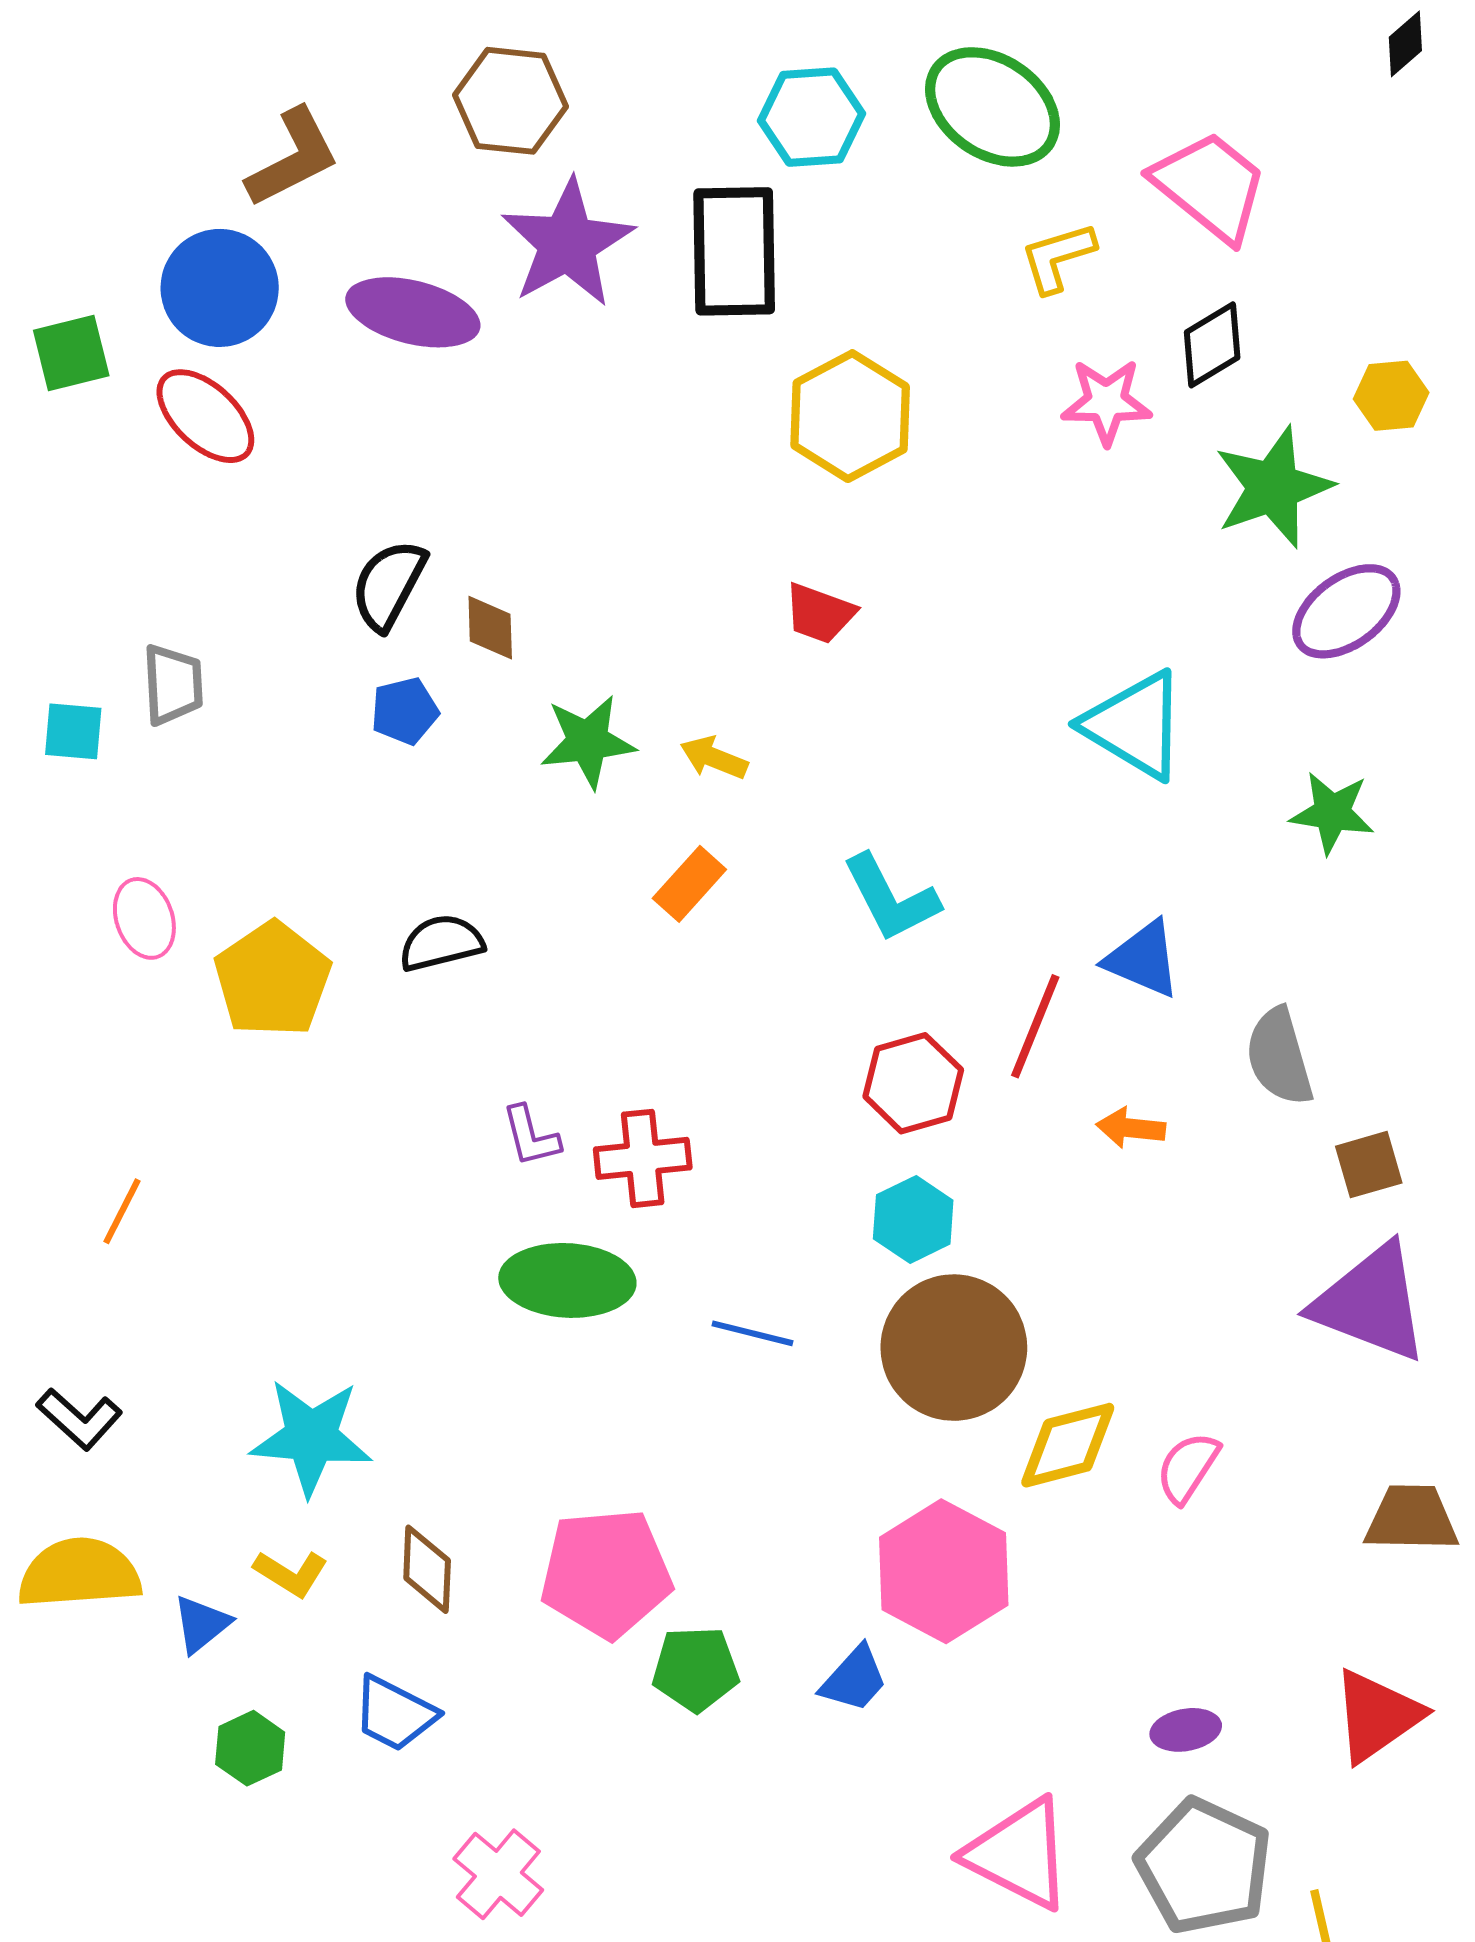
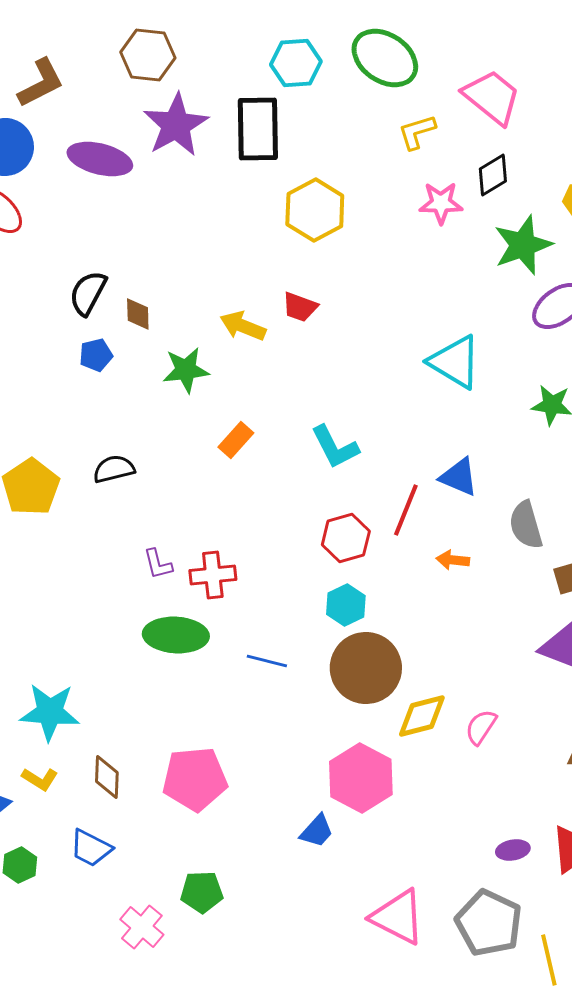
yellow arrow: (714, 758) -> (243, 326), moved, size x1.4
green pentagon: (696, 1669) -> (202, 892), moved
purple ellipse: (1186, 1730) -> (513, 850), moved

